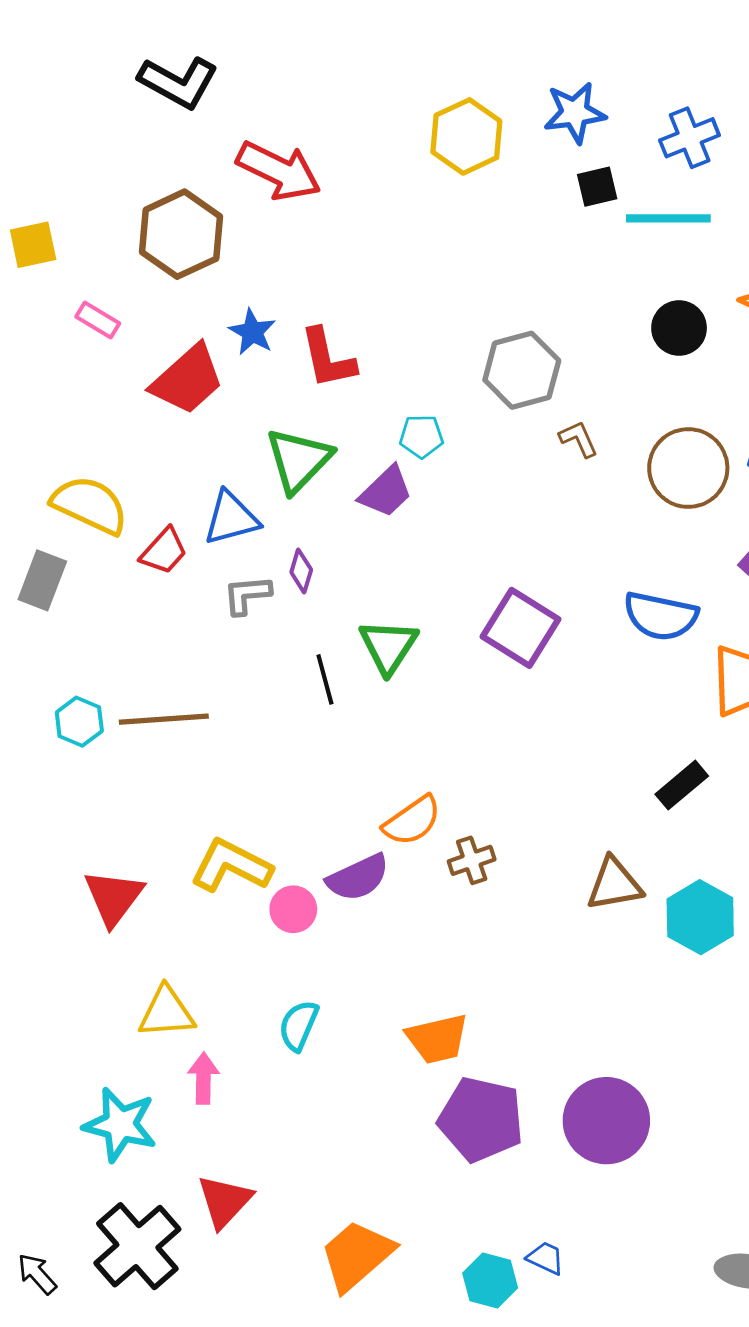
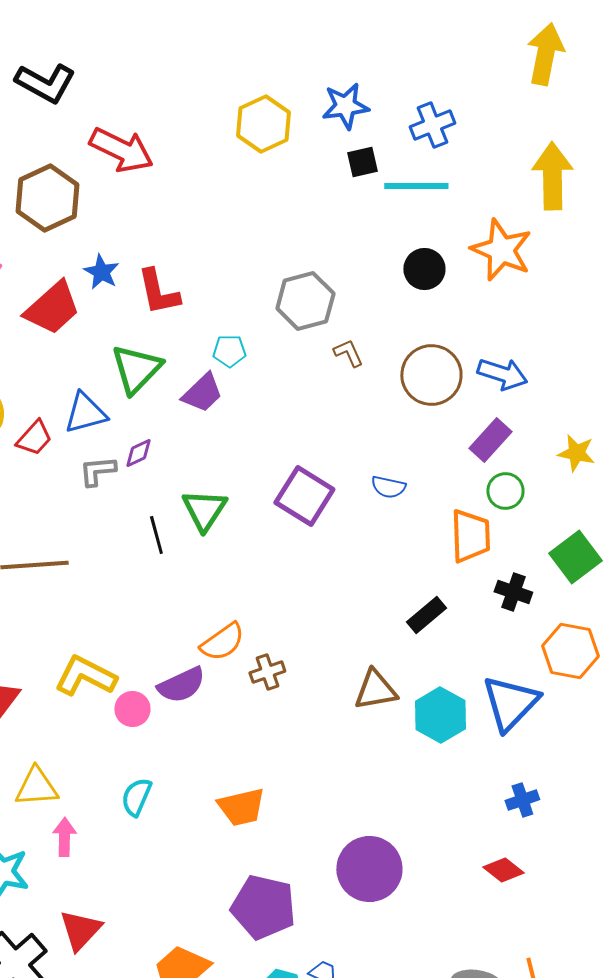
purple diamond: (301, 571) -> (138, 453), turned 48
blue semicircle: (661, 616) -> (388, 487), moved, size x0.6
purple pentagon: (481, 1119) -> (263, 907), moved

